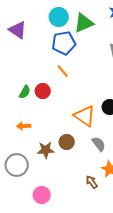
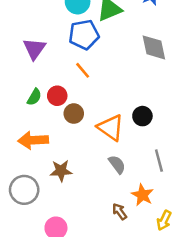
purple triangle: (18, 30) -> (34, 49), moved, turned 30
orange arrow: (24, 126) -> (33, 140), size x1.6
brown circle: (67, 142) -> (74, 114), moved
gray semicircle: (99, 144) -> (117, 164), moved

